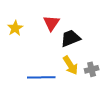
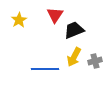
yellow arrow: (70, 65) -> (74, 57), turned 60

